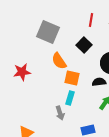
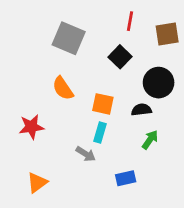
orange semicircle: (59, 61) -> (63, 88), moved
red star: (22, 72) -> (31, 127), moved
gray arrow: (60, 113) -> (86, 154), turned -40

